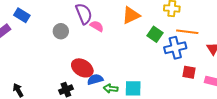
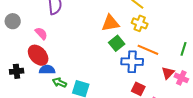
orange triangle: (131, 15) -> (110, 23), moved
pink semicircle: (97, 26) -> (41, 33), moved
gray circle: (61, 31) -> (13, 21), moved

